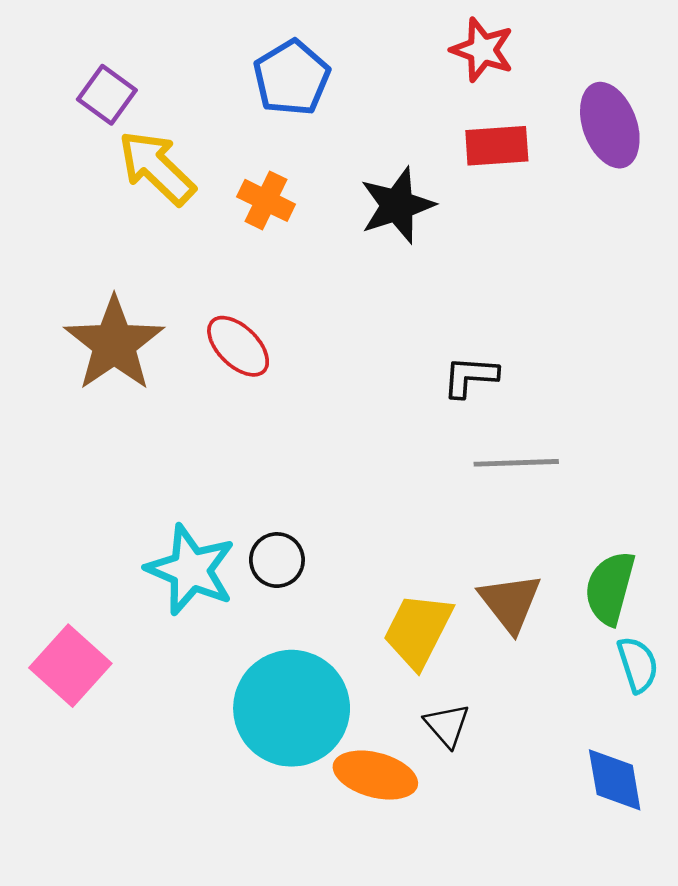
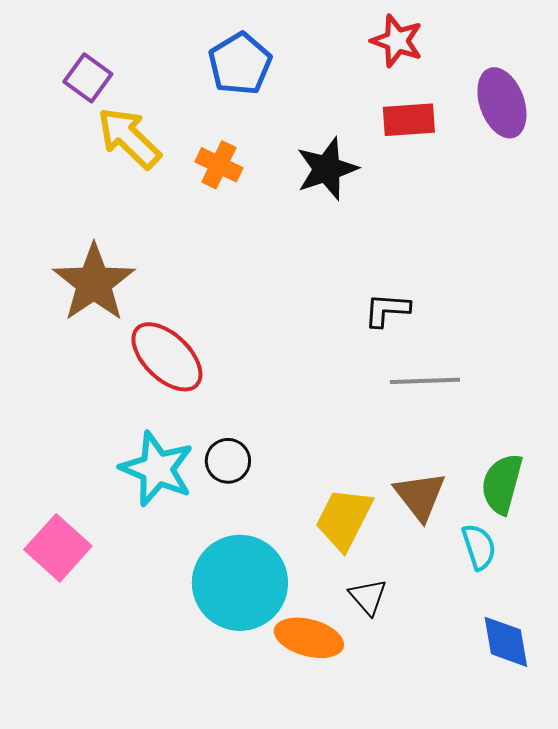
red ellipse: (238, 346) -> (167, 357), moved, size x1.4
cyan semicircle: (638, 664) -> (479, 547), moved

